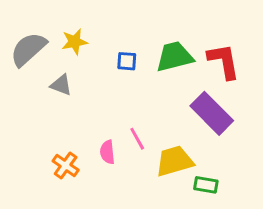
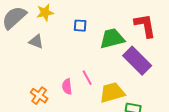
green trapezoid: (174, 57) -> (112, 39), moved

